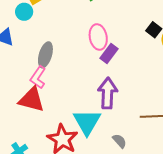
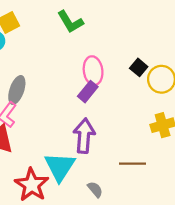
pink ellipse: (98, 37) -> (93, 71), moved

